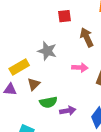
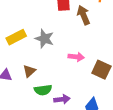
brown arrow: (87, 37) -> (84, 15), moved
yellow rectangle: (19, 67) -> (16, 37), moved

